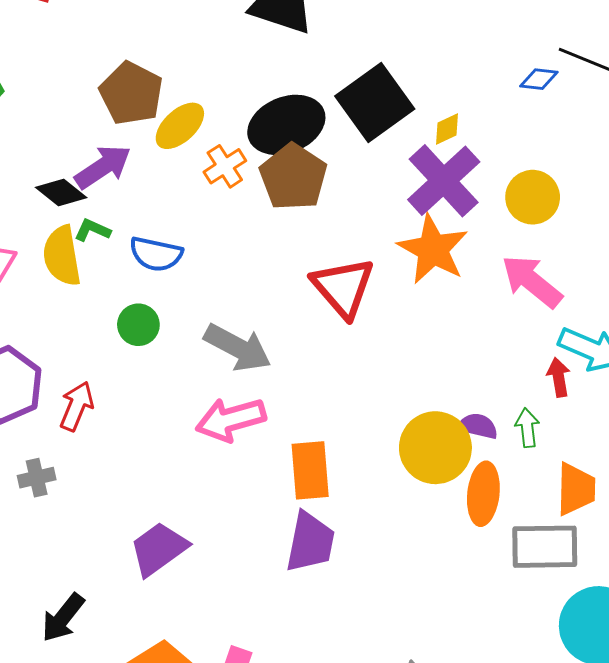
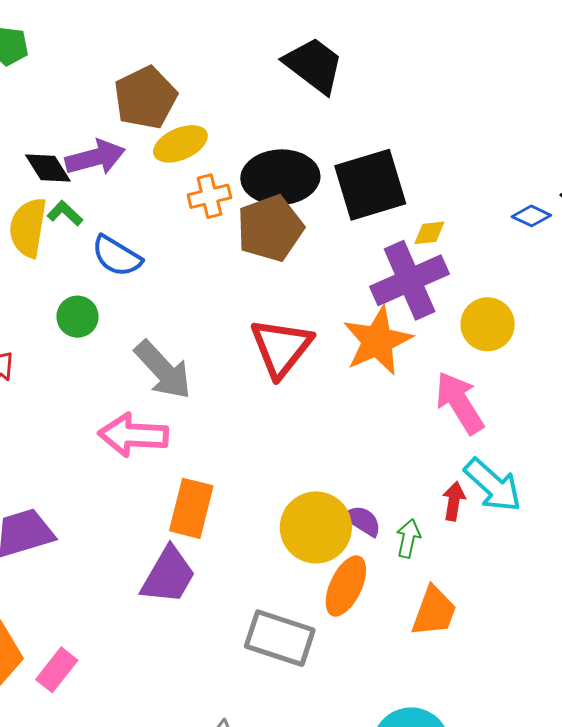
gray rectangle: (545, 547) -> (280, 638), moved

